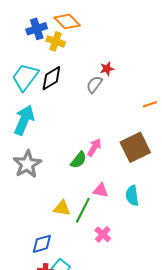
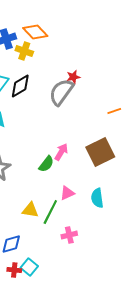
gray semicircle: (94, 84) -> (61, 92), size x1.6
pink triangle: (101, 190) -> (67, 193), turned -35
pink cross: (103, 234) -> (69, 235), turned 35

